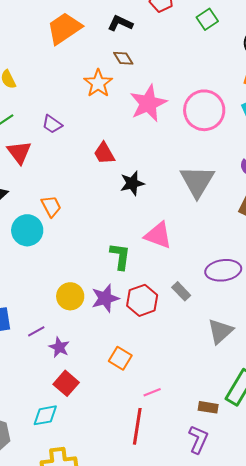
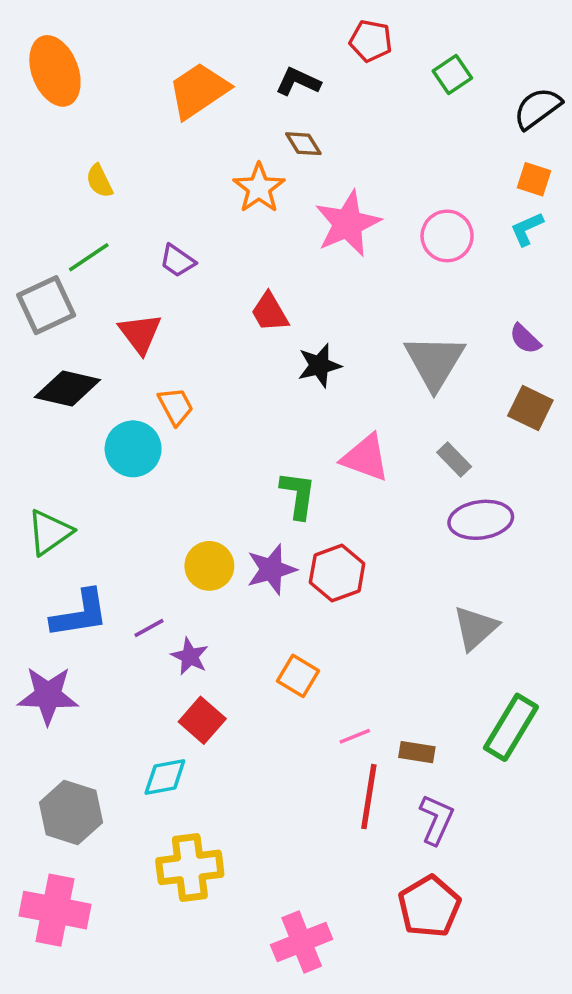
pink circle: (204, 110) -> (447, 236), size x0.7
red triangle: (19, 152) -> (140, 334), moved
gray rectangle: (181, 291) -> (454, 459), moved
brown rectangle: (208, 407) -> (417, 752), moved
red line: (137, 426) -> (369, 797), moved

